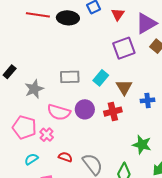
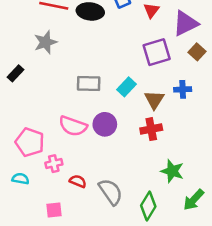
gray star: (34, 89) -> (46, 42), moved
blue cross: (148, 100) -> (183, 89), moved
red cross: (113, 112) -> (151, 129), moved
pink cross: (47, 135) -> (54, 164), moved, turned 32
cyan semicircle: (31, 159) -> (20, 179), moved, turned 40

